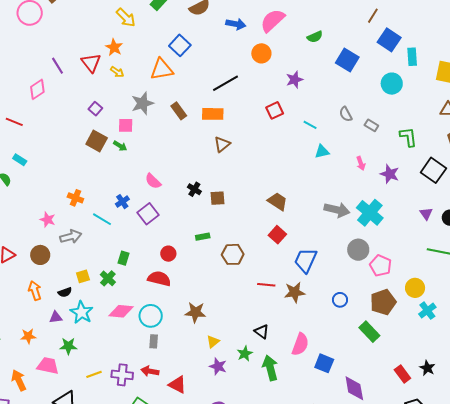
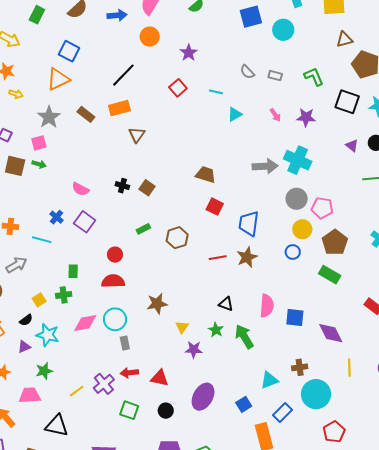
blue square: (347, 60) -> (251, 17), moved, turned -30
brown square: (217, 198) -> (147, 188), turned -35
green cross: (108, 278) -> (64, 295), turned -35
yellow circle: (415, 288) -> (302, 229), moved
purple cross: (122, 375) -> (104, 384), turned -30

